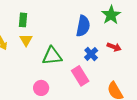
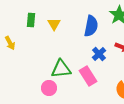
yellow triangle: (26, 40) -> (54, 24), moved
green triangle: (52, 56) -> (61, 69), moved

